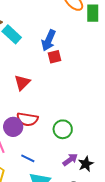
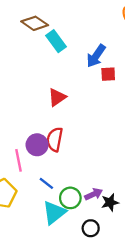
red square: (54, 57) -> (108, 74), moved
red semicircle: (27, 119) -> (55, 139), turned 80
green circle: (63, 129) -> (70, 198), moved

